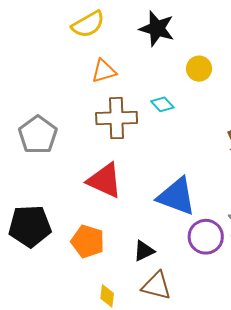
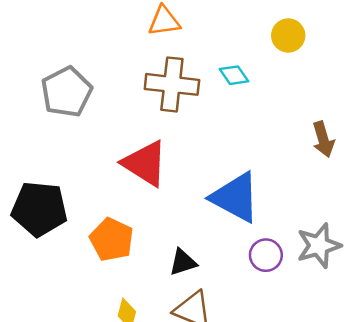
purple circle: (206, 237) -> (266, 255), size x0.7

